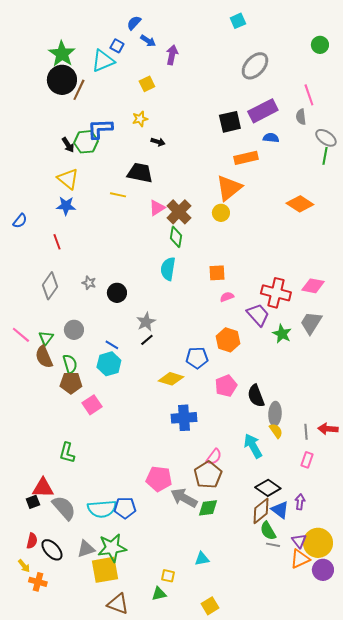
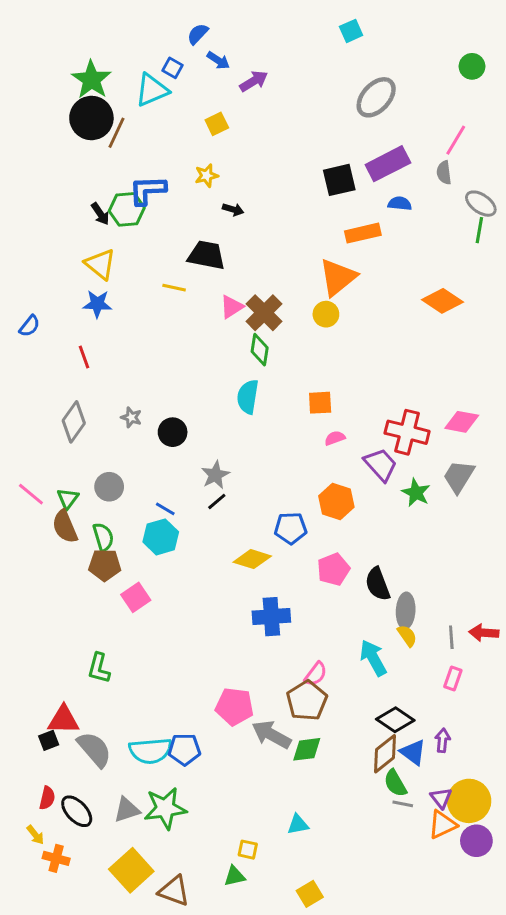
purple arrow: (172, 55) -> (254, 81), turned 48
pink line: (309, 95) -> (456, 140), turned 50
yellow square: (105, 570) -> (131, 870), moved, turned -32

